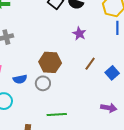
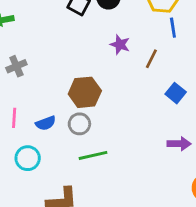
brown line: (90, 64) -> (151, 59), moved
green line: (57, 114) -> (93, 155), moved

